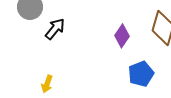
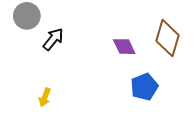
purple diamond: (122, 36) -> (124, 47), turned -60

